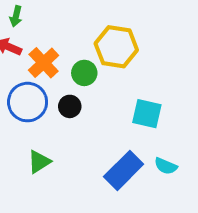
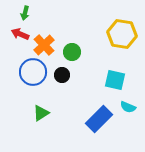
yellow hexagon: (116, 47) -> (122, 34), moved
cyan semicircle: (166, 166) -> (128, 107), moved

